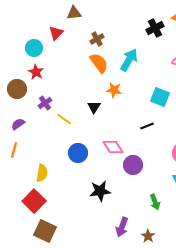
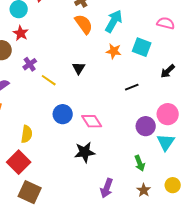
orange star: (114, 90) -> (114, 51), moved
cyan square: (160, 97) -> (142, 47), moved
pink diamond: (113, 147) -> (92, 121), moved
purple circle: (133, 165) -> (146, 126), moved
brown star: (148, 236) -> (144, 190), moved

